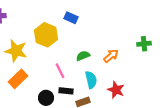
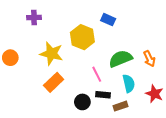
green semicircle: (83, 56) -> (121, 59), size x1.6
orange arrow: (111, 56) -> (149, 59), turned 105

